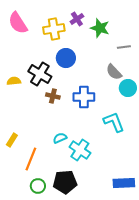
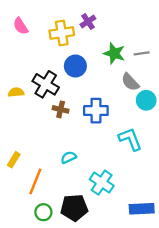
pink semicircle: (18, 23) -> (21, 26), size x0.7
green star: (100, 28) -> (114, 53), moved
cyan cross: (80, 150) -> (102, 183), moved

